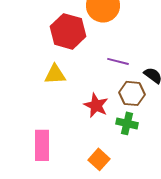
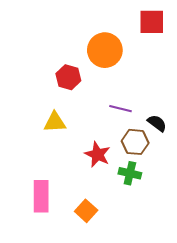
red hexagon: (68, 31) -> (68, 77), size x0.7
orange square: (99, 159) -> (86, 211), moved

